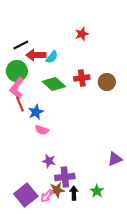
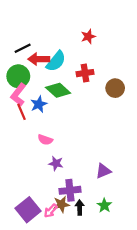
cyan semicircle: (52, 57) -> (56, 61), size x1.5
red cross: (82, 78) -> (85, 73), moved
blue star: (36, 112) -> (39, 104), moved
purple triangle: (115, 159) -> (103, 171), moved
purple star: (49, 161) -> (56, 163), moved

